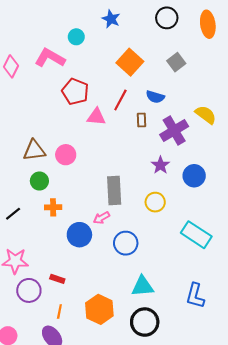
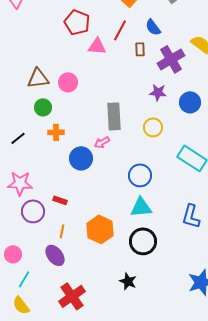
blue semicircle: (155, 97) -> (153, 27), turned 36
purple star: (160, 165) -> (158, 92), turned -30
blue circle: (126, 243) -> (140, 175), moved

